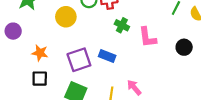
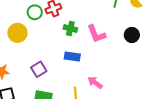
blue rectangle: (107, 56) -> (72, 56), moved
purple square: (79, 60) -> (39, 69), size x0.7

